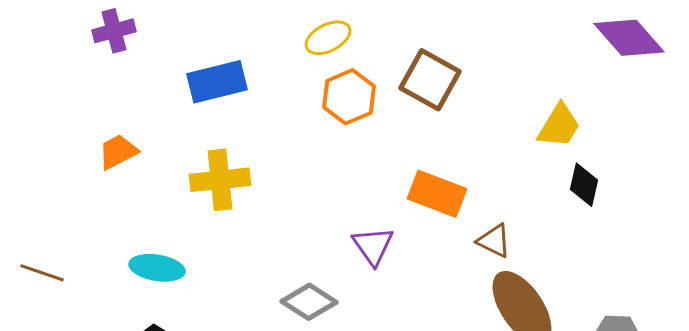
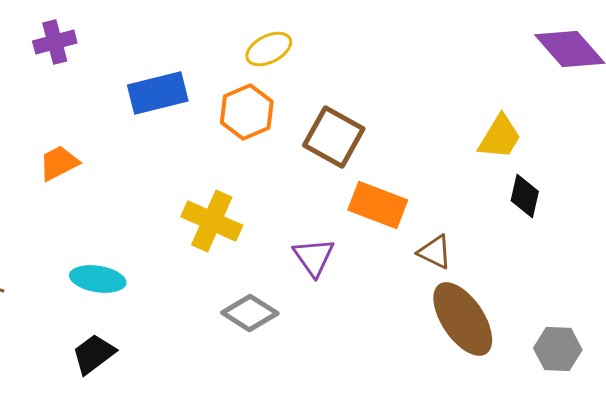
brown square: (430, 80) -> (334, 137), moved
orange hexagon: (349, 97) -> (247, 112), moved
yellow cross: (220, 180) -> (212, 221), moved, turned 30

